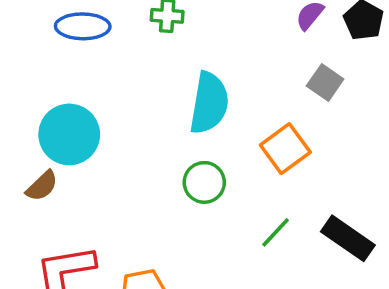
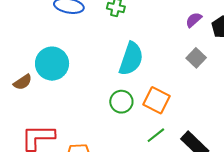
orange square: (285, 149) -> (156, 100), moved, turned -36
brown semicircle: (42, 186) -> (23, 82), moved

